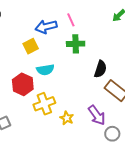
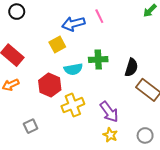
green cross: (76, 44) -> (98, 59), moved
purple arrow: (97, 115) -> (109, 112), moved
yellow star: (67, 118) -> (110, 135), moved

